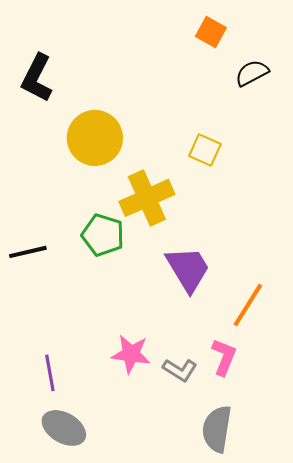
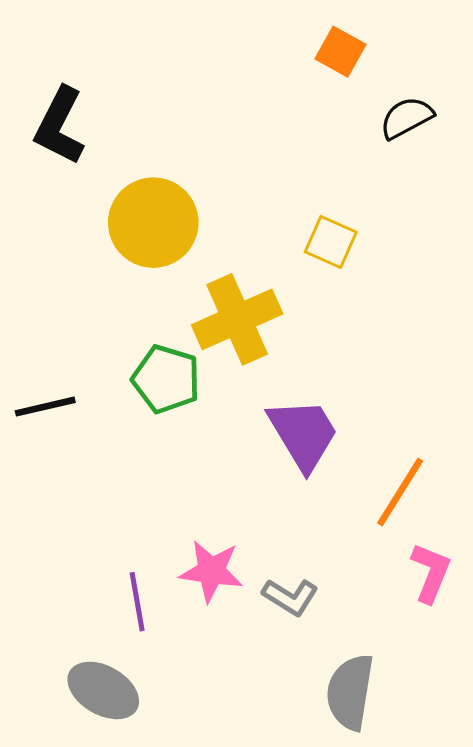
pink L-shape: (224, 357) -> (431, 573), moved
purple line: (50, 373) -> (137, 602), moved

